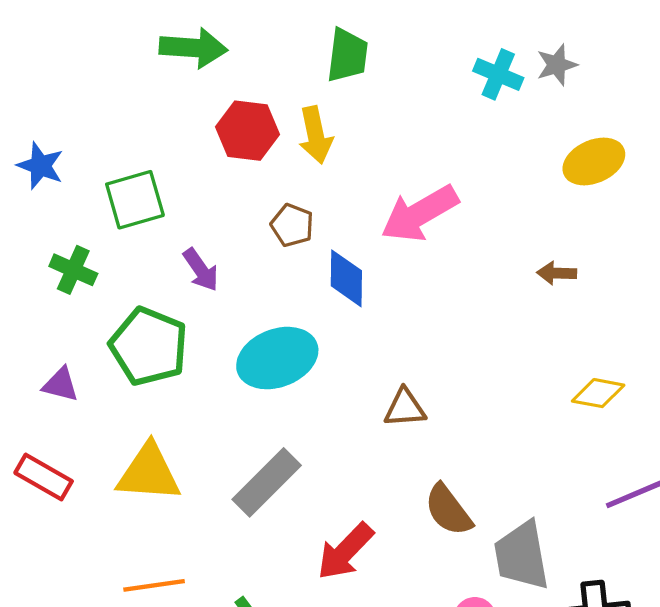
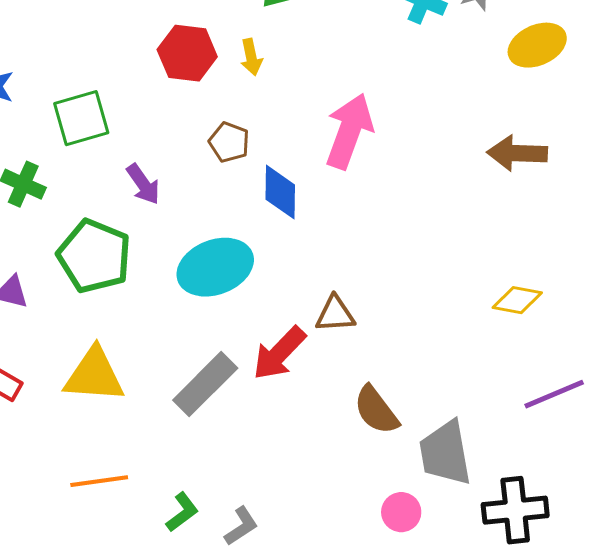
yellow arrow: (316, 135) -> (251, 57), size x0.7
yellow ellipse: (594, 161) -> (537, 45), moved
pink arrow: (420, 214) -> (349, 131), turned 140
brown arrow: (557, 273) -> (517, 153), moved, size x1.6
red arrow: (345, 551) -> (279, 353), moved

